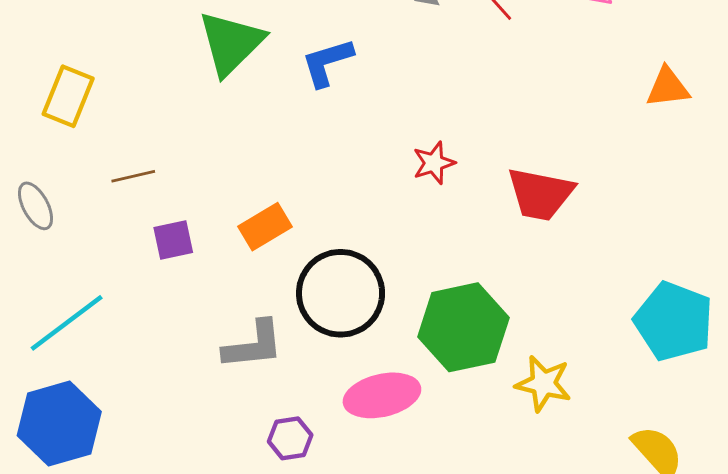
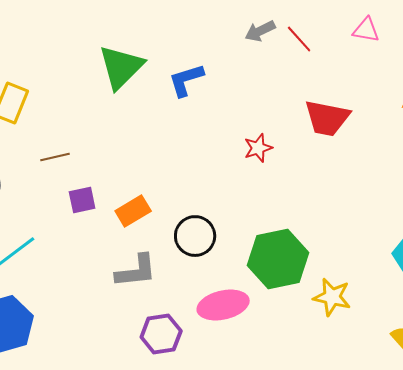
red trapezoid: (540, 194) -> (327, 118), moved
orange rectangle: (265, 227) -> (133, 211), moved
black circle: (341, 293) -> (195, 236), size x0.7
purple hexagon: (290, 438) -> (161, 334), size x1.4

